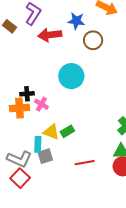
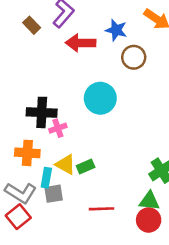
black cross: (27, 94) -> (42, 112), size x1.6
pink cross: (41, 104) -> (58, 128), turned 32
orange cross: (19, 108) -> (27, 153), moved

